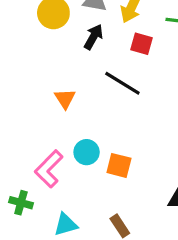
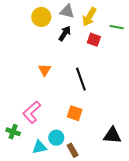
black line: (122, 83) -> (81, 79), moved, turned 35
cyan circle: (87, 152) -> (56, 138), moved

